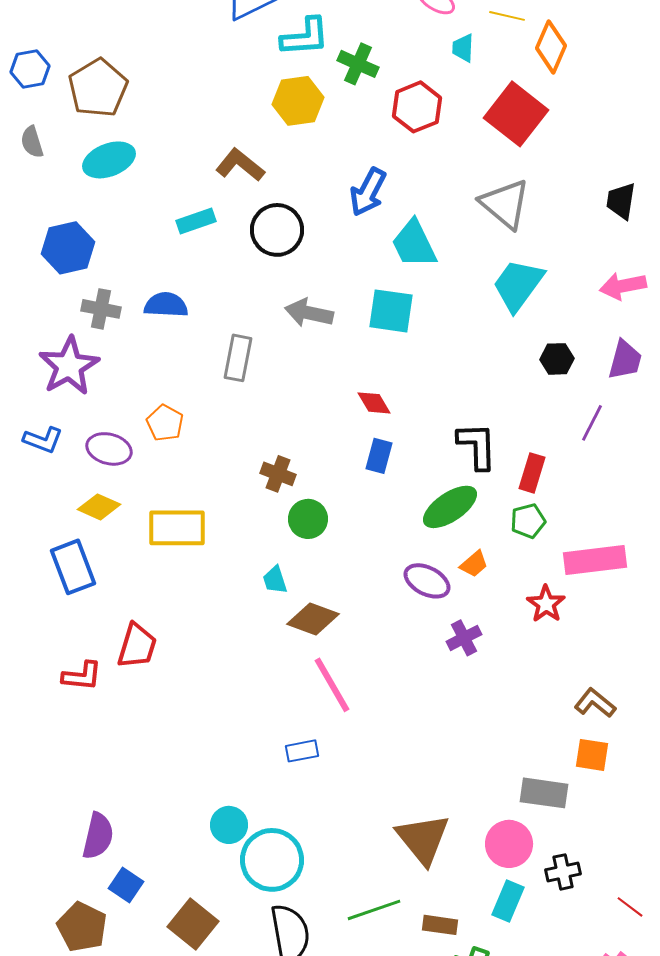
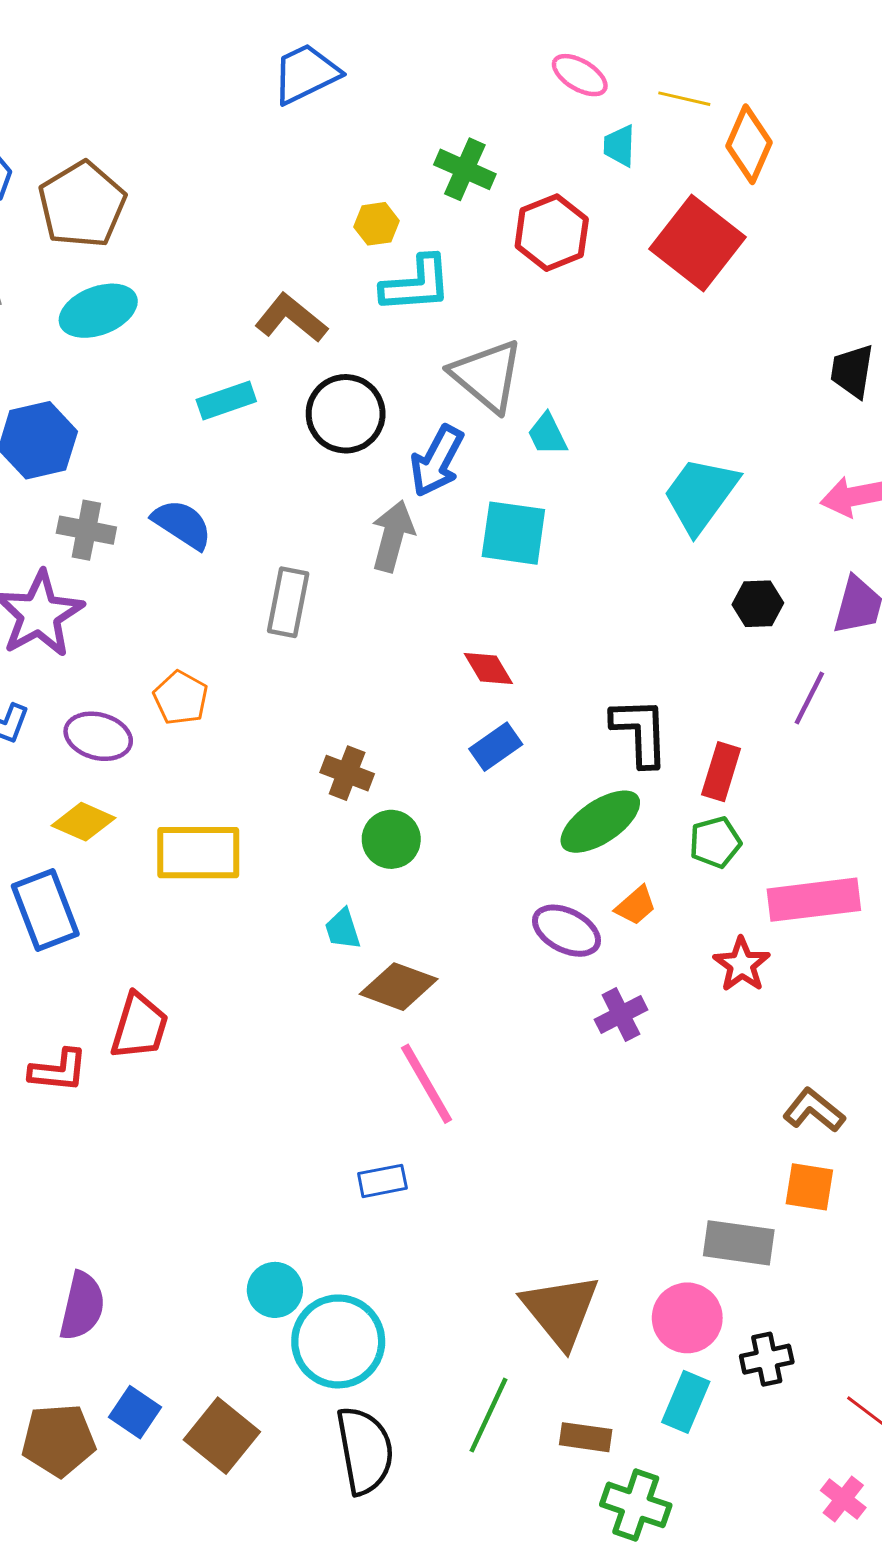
cyan L-shape: (305, 37) -> (416, 284), moved
yellow hexagon: (298, 101) -> (377, 224), size x0.6
blue arrow: (368, 192) -> (437, 461), moved
gray triangle: (505, 204) -> (487, 375), moved
cyan trapezoid: (414, 244) -> (547, 434), size x0.6
blue semicircle: (166, 305) -> (182, 524), turned 30
gray arrow: (309, 313) -> (393, 536), turned 93
blue rectangle: (379, 456) -> (496, 747), turned 40
blue square: (126, 885) -> (135, 1412), moved
green line: (374, 910) -> (488, 1415), turned -46
brown pentagon: (82, 927) -> (58, 1440), turned -30

